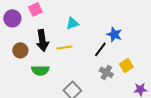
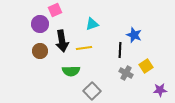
purple circle: (12, 18) -> (40, 24), moved
black line: (100, 49) -> (120, 50), turned -35
green semicircle: (40, 70) -> (71, 71), moved

